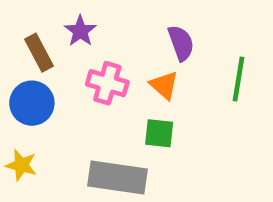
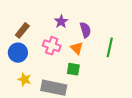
purple star: (80, 31) -> (61, 22), moved
brown rectangle: (39, 53) -> (22, 30), turned 63
yellow star: (21, 165) -> (25, 79), moved

